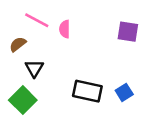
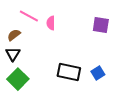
black triangle: (34, 68) -> (13, 54), moved

